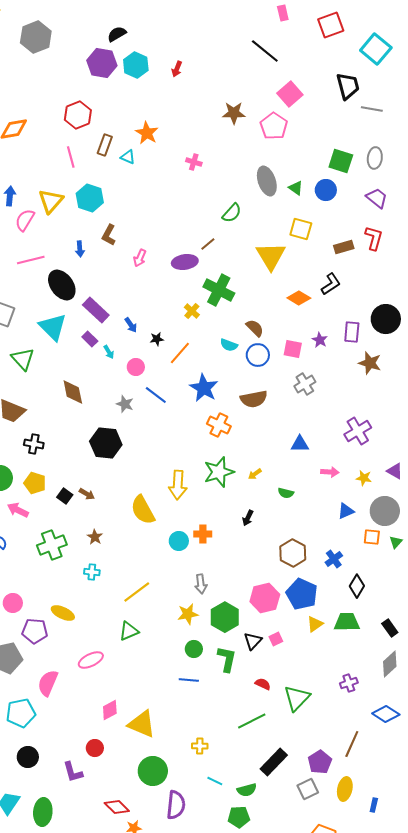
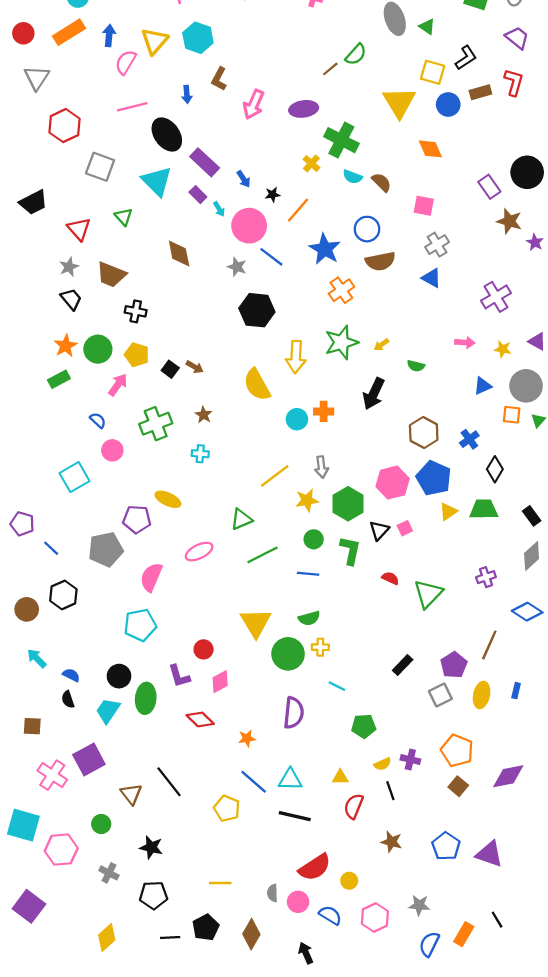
blue circle: (326, 190) -> (448, 104), moved
brown line: (208, 244) -> (330, 69), moved
pink arrow: (140, 258) -> (254, 104), size x1.5
black L-shape: (331, 284) -> (466, 58), moved
orange diamond: (299, 298) -> (430, 149), turned 35
purple rectangle: (352, 332) -> (489, 187), turned -40
purple star: (320, 340) -> (535, 242), moved
cyan semicircle: (229, 345) -> (353, 177), moved
blue circle: (258, 355) -> (367, 229), moved
green triangle: (23, 359) -> (123, 217), size x0.7
pink circle: (136, 367) -> (249, 226), size x1.8
orange cross: (219, 425) -> (341, 290), turned 30
black hexagon: (106, 443) -> (257, 310), moved
blue triangle: (300, 444) -> (431, 278), moved, turned 30
pink arrow: (18, 510) -> (118, 385), turned 100
black arrow: (248, 518) -> (374, 394), size x1.8
yellow line: (137, 592) -> (275, 476), moved
pink circle: (13, 603) -> (112, 450), moved
pink diamond: (110, 710) -> (220, 682), moved
cyan pentagon: (21, 713) -> (140, 625), moved
green line: (252, 721) -> (262, 555), moved
yellow triangle: (142, 724) -> (256, 623), turned 36
black circle: (28, 757) -> (119, 676), moved
black rectangle: (274, 762) -> (403, 665), size x0.7
green circle: (153, 771) -> (288, 654), moved
green semicircle: (247, 790) -> (309, 618), moved
blue rectangle: (374, 805) -> (516, 691), moved
red diamond: (117, 807) -> (200, 719), moved
green ellipse: (43, 812) -> (146, 698), moved

